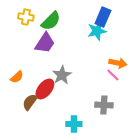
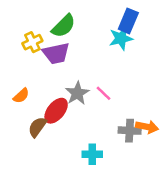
yellow cross: (26, 17) -> (32, 42), moved, turned -35
purple trapezoid: (45, 43) -> (56, 53), turned 45
orange arrow: (118, 63) -> (147, 127), moved
pink line: (113, 75) -> (103, 93), moved

